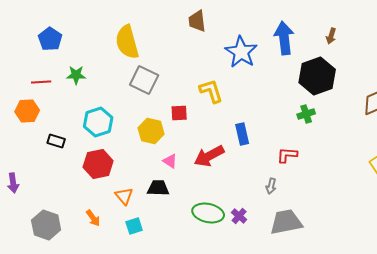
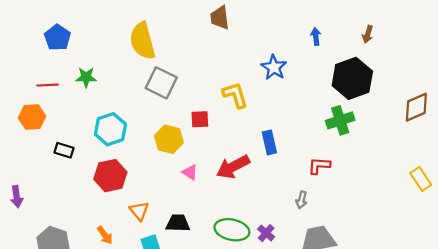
blue arrow: (284, 38) -> (316, 36), size x0.5
blue star: (241, 52) -> (274, 67), moved, size x0.7
green cross: (306, 114) -> (340, 120), size x1.4
black trapezoid: (158, 188) -> (178, 223), moved

